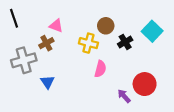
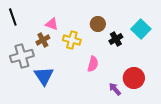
yellow cross: (88, 43) -> (72, 40), moved
blue triangle: (47, 82) -> (44, 76), size x1.5

